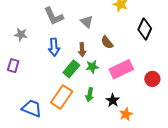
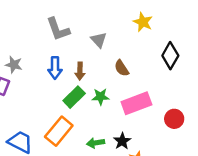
gray star: (21, 34) -> (14, 65), moved
brown arrow: (82, 50) -> (80, 71), moved
green arrow: (90, 95) -> (96, 143), moved, turned 64

